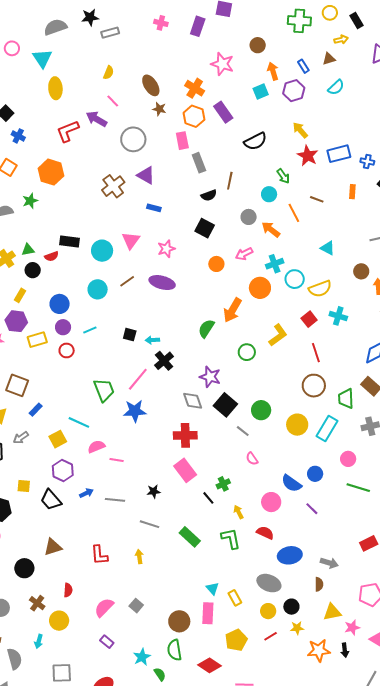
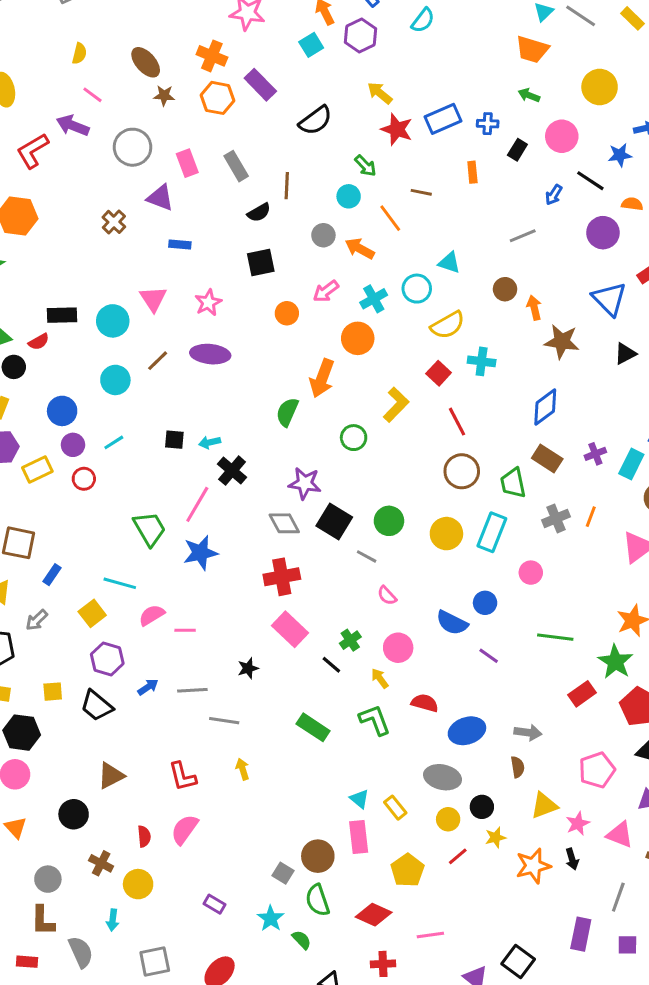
pink rectangle: (182, 141) -> (187, 163), moved
brown cross: (113, 186) -> (114, 222), size x0.7
black square: (205, 228) -> (261, 263), turned -30
cyan circle: (295, 279) -> (417, 289), moved
green line: (358, 488) -> (555, 637), moved
pink circle: (271, 502) -> (398, 648), moved
gray line: (149, 524) -> (224, 721), moved
gray square: (136, 606) -> (283, 873), moved
pink semicircle: (104, 607) -> (185, 829), moved

